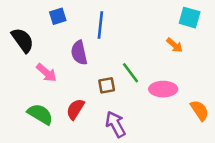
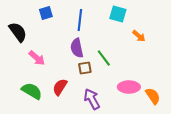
cyan square: (190, 18) -> (118, 14), moved
purple semicircle: (79, 53) -> (77, 48), moved
pink ellipse: (163, 89) -> (129, 87), moved
orange semicircle: (200, 110) -> (153, 96), moved

